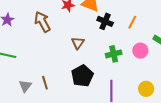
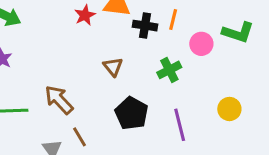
brown arrow: (42, 22) -> (59, 100), moved
orange line: (132, 22) -> (173, 20), moved
pink circle: (140, 51) -> (201, 44), moved

